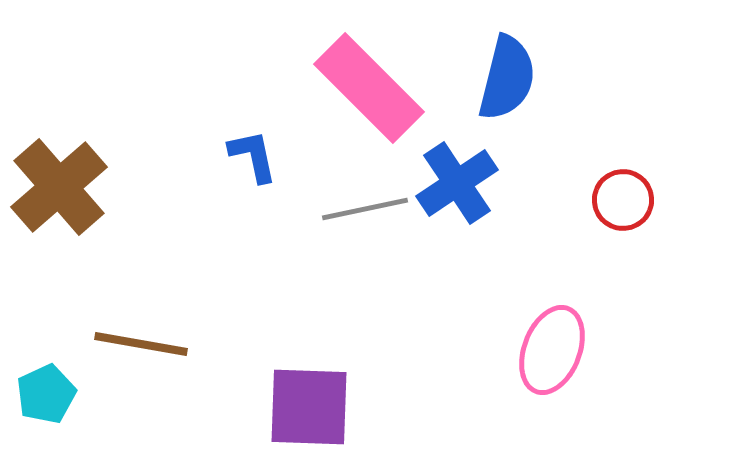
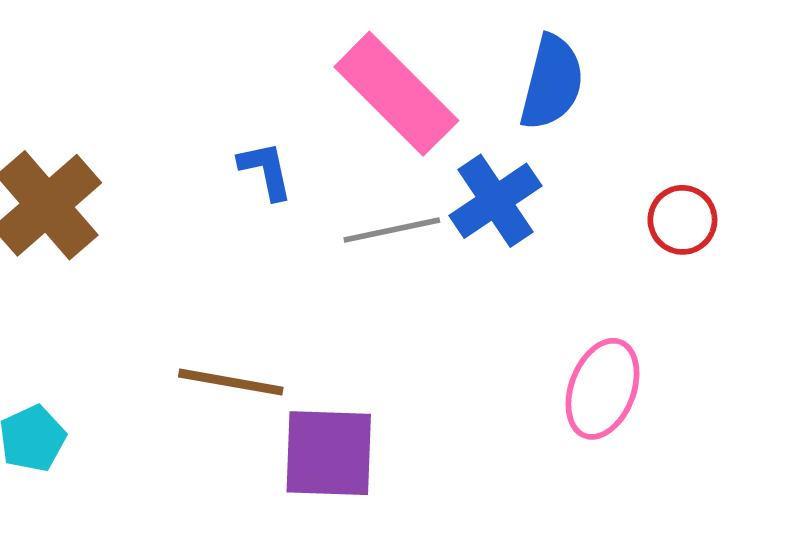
brown line: (141, 344) -> (231, 382), moved

